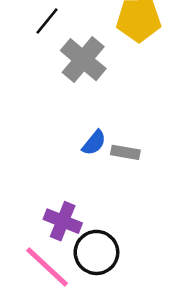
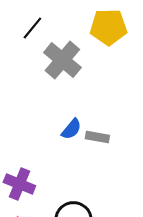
purple cross: (63, 221) -> (19, 184), moved

